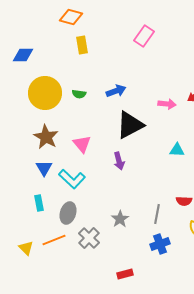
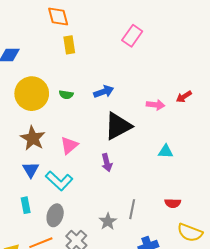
orange diamond: (71, 17) -> (58, 17), turned 60
pink triangle: (82, 144) -> (69, 145), turned 30
gray line: (157, 214) -> (132, 209), moved

